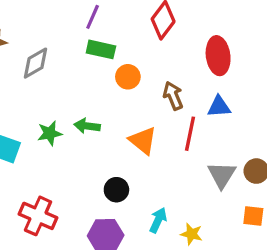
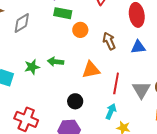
red line: (190, 134) -> (116, 83), moved
orange triangle: (143, 141) -> (91, 70), turned -48
cyan arrow: (158, 220) -> (111, 111), moved

